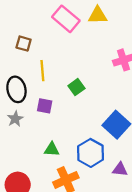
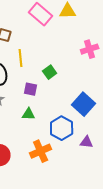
purple square: (45, 106) -> (31, 89), moved
green triangle: (52, 149) -> (29, 114), moved

